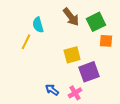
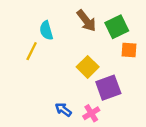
yellow square: (72, 55) -> (88, 67), turned -30

